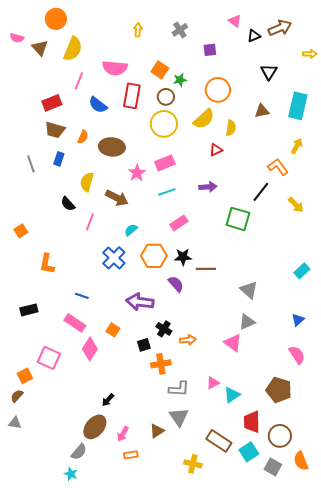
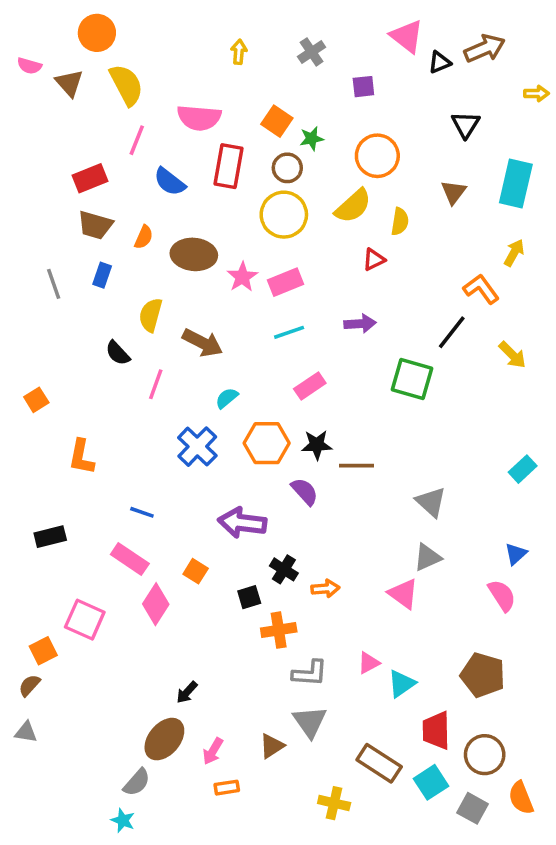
pink triangle: (235, 21) -> (407, 36), size x1.5
yellow semicircle: (73, 49) -> (126, 85), turned -50
brown triangle: (262, 111) -> (453, 192), turned -42
pink star: (137, 173) -> (242, 277), moved
pink semicircle: (297, 355) -> (502, 595), moved

